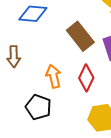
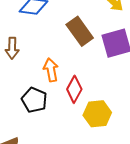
red diamond: (86, 78) -> (74, 89), moved

